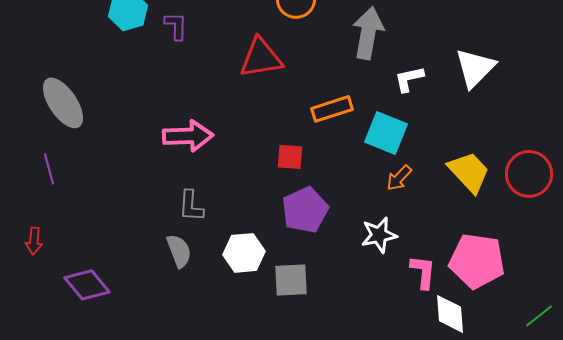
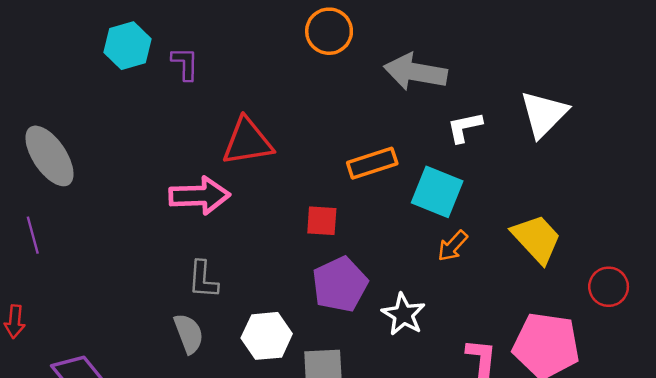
gray arrow: (368, 33) -> (415, 72), turned -90
red triangle: (261, 58) -> (247, 142), moved
red circle: (529, 174) -> (609, 287), moved, size x0.7
white star: (379, 235) -> (403, 314), moved, turned -30

